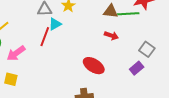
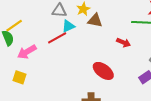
brown triangle: (111, 11) -> (95, 20), moved
red line: (45, 37) -> (57, 38), turned 36

